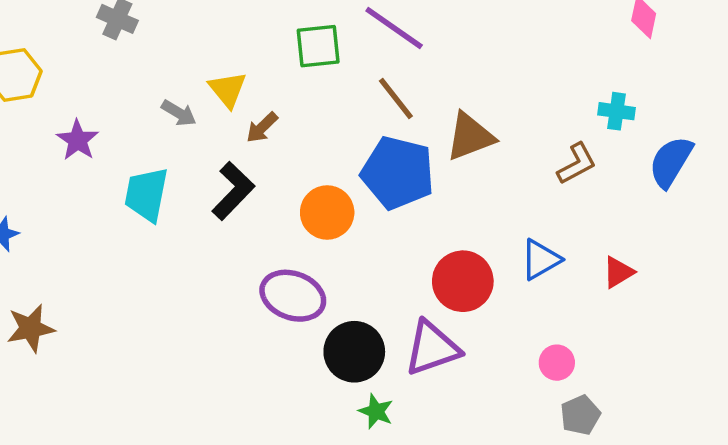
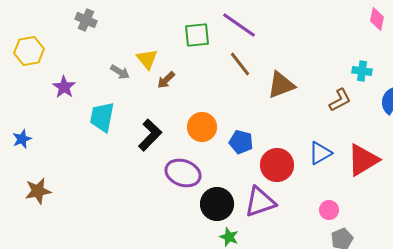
blue pentagon: (398, 173) -> (241, 142), moved, size x0.6
black L-shape: (233, 191) -> (150, 135), moved
red triangle: (618, 272) -> (363, 160), size x1.8

